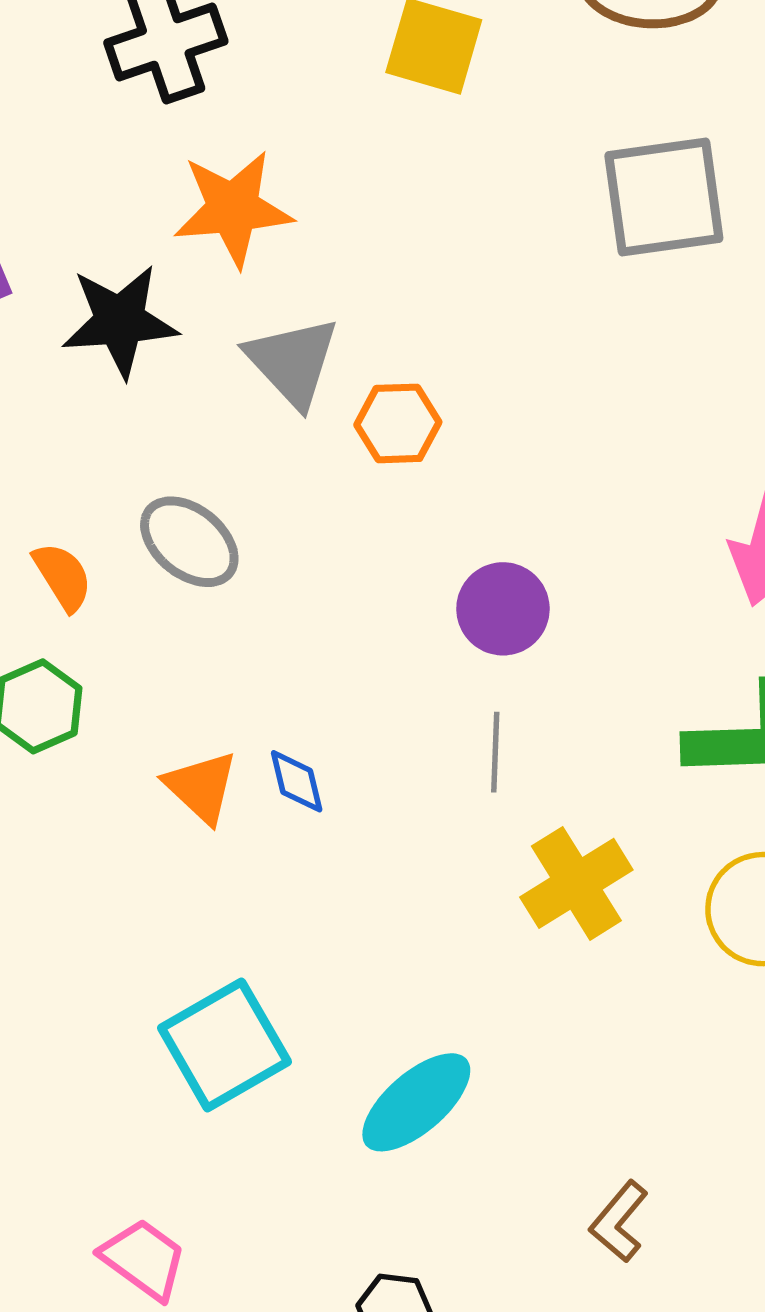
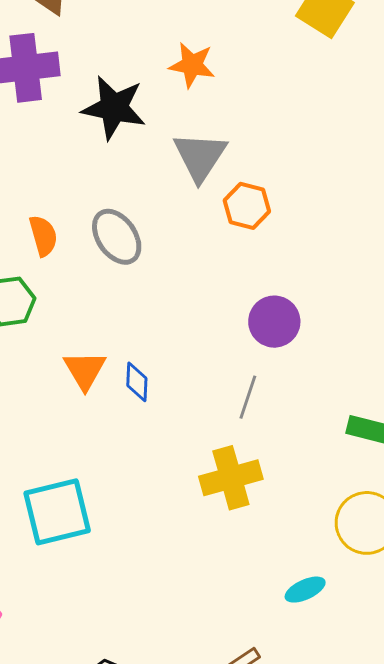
orange star: (233, 209) -> (192, 65), size x0.7
yellow cross: (576, 883) -> (231, 478), moved
cyan ellipse: (416, 1102) -> (305, 590), moved, size x0.6

